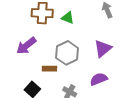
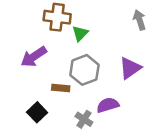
green triangle: (68, 18) -> (80, 33), moved, turned 48
purple semicircle: (99, 79) -> (108, 105), moved

